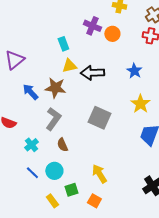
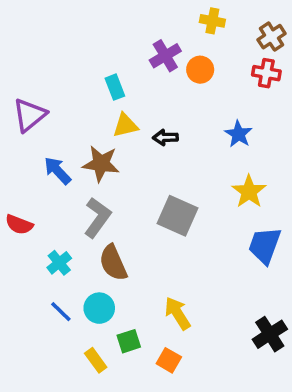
purple cross: (92, 26) -> (165, 56), turned 36
black arrow: (92, 73) -> (165, 138), size x0.6
brown semicircle: (62, 145) -> (113, 263), size x1.5

